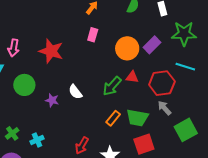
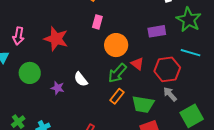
green star: (184, 34) -> (189, 20), turned 30
purple rectangle: (152, 45) -> (157, 31), turned 36
orange circle: (127, 48) -> (116, 45), moved
red triangle: (132, 77) -> (137, 64), turned 32
orange rectangle: (113, 118) -> (117, 96), moved

